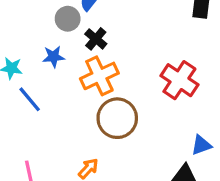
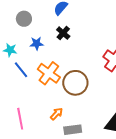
gray circle: (68, 19) -> (24, 19), moved
orange cross: (99, 76) -> (49, 73), moved, turned -30

